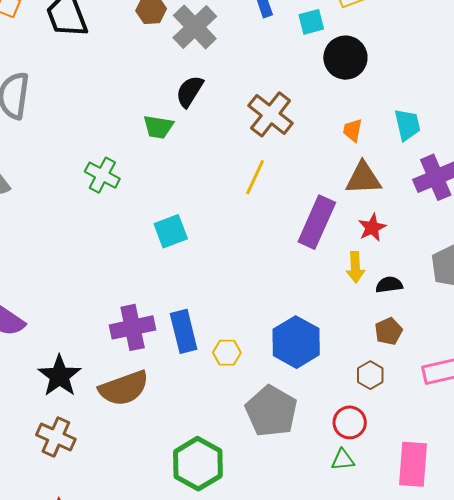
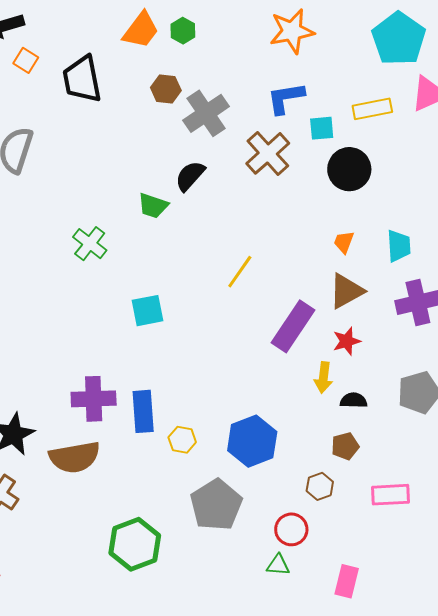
brown cross: (271, 114) -> (268, 153), moved
brown triangle: (363, 178) -> (346, 291), turned -36
pink rectangle: (413, 464) -> (347, 581), size x0.7

